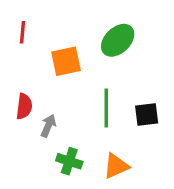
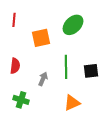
gray arrow: (48, 126) -> (43, 79), moved
green cross: (69, 161) -> (21, 100), moved

